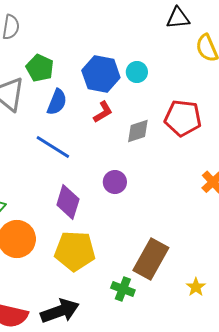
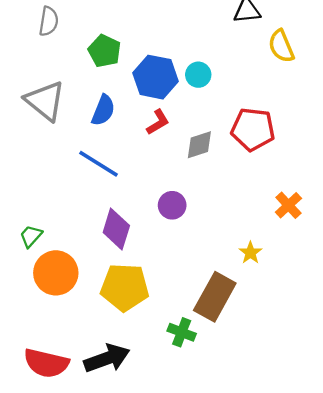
green pentagon: (40, 68) -> (104, 51), moved
yellow star: (196, 287) -> (250, 253), moved

